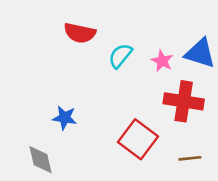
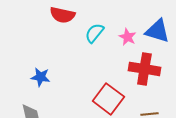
blue star: (65, 118) -> (40, 77), moved

